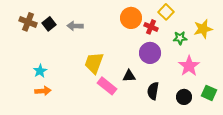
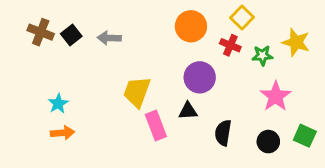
red cross: (151, 27) -> (230, 45), moved
yellow star: (203, 29) -> (296, 42), turned 30
purple circle: (150, 53) -> (200, 77), moved
pink rectangle: (107, 86) -> (156, 126), turned 30

